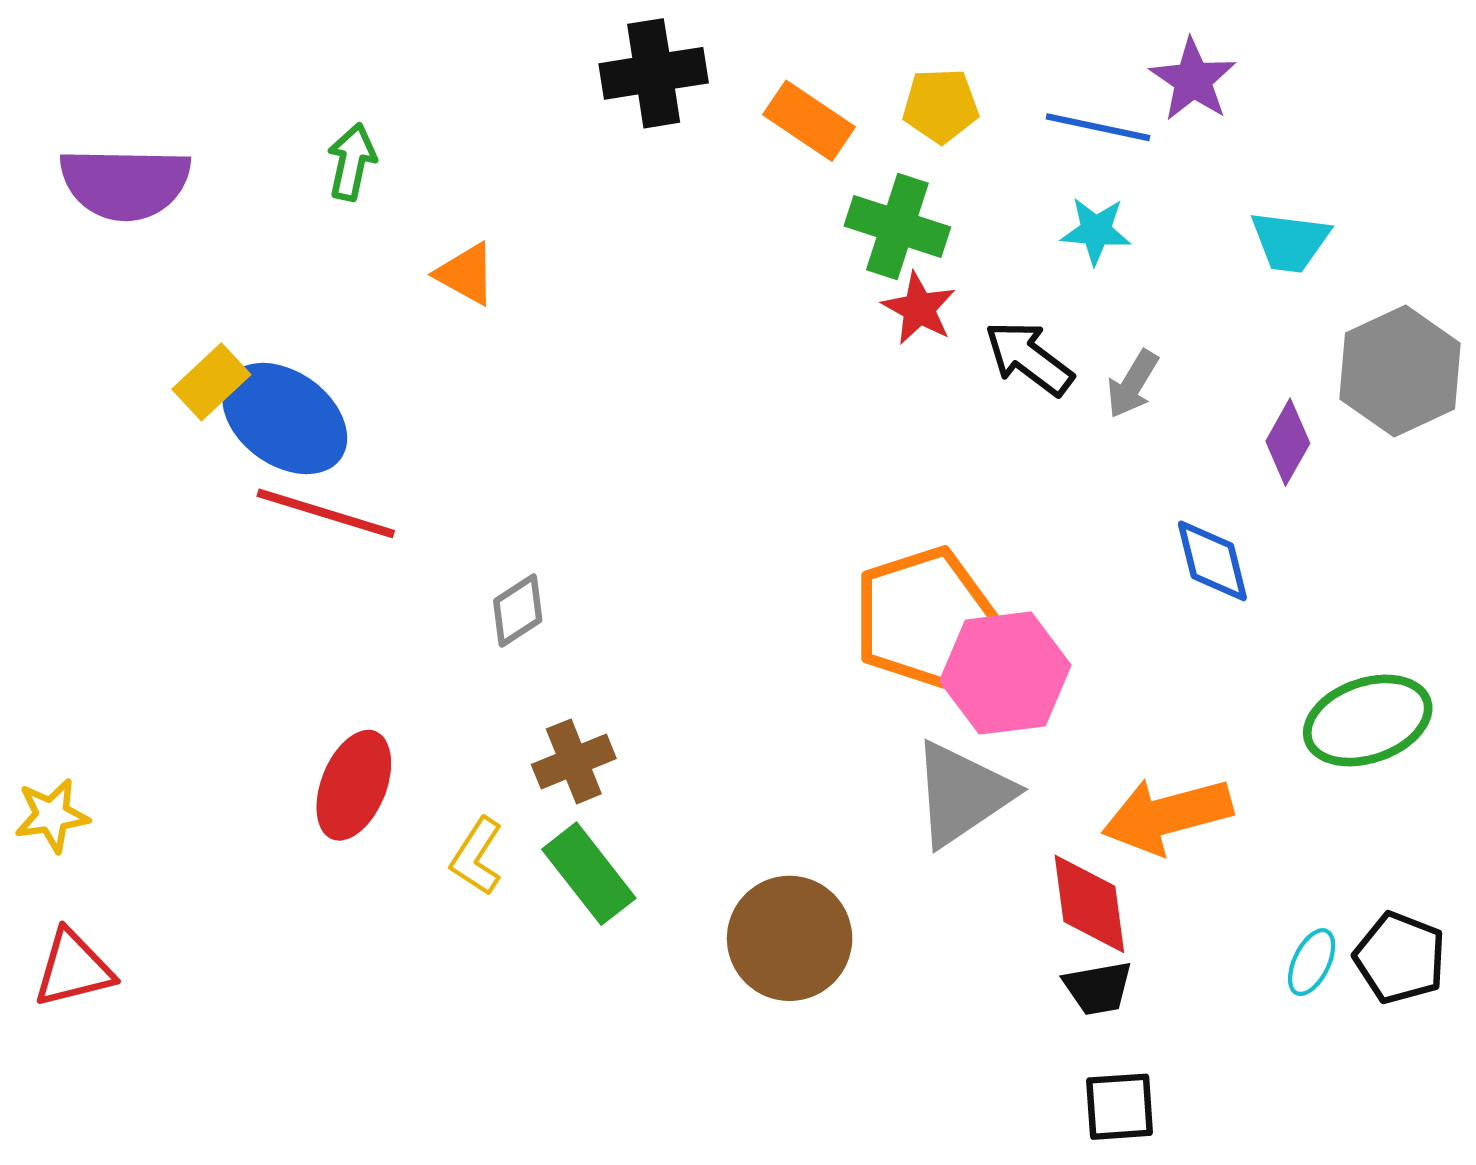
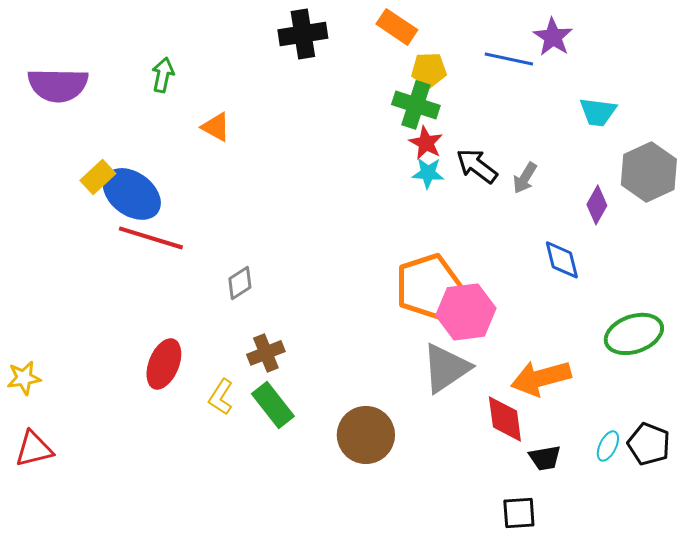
yellow pentagon: (941, 106) -> (429, 70), moved
orange rectangle: (809, 121) -> (397, 27), moved
cyan star: (1096, 231) -> (428, 173), moved
black trapezoid: (1098, 988) -> (545, 458), moved

